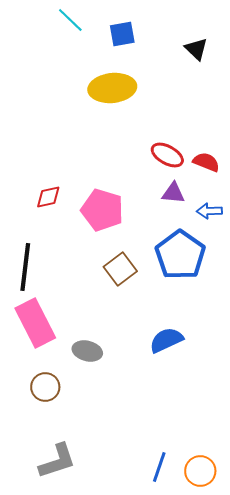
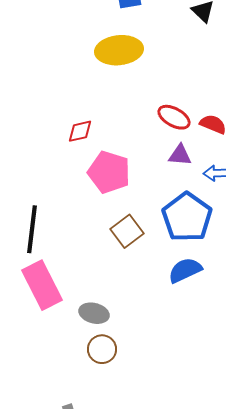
red diamond: (48, 197) -> (80, 131), moved
blue semicircle: (166, 340) -> (185, 270), moved
brown circle: (45, 387) -> (102, 349), moved

